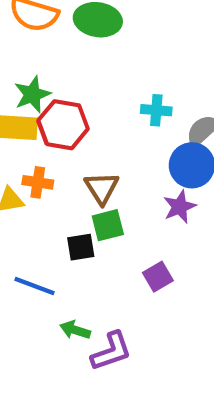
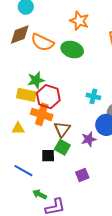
orange cross: (38, 182) -> (42, 114), moved, size x1.5
purple star: (180, 207) -> (89, 139), moved
green square: (108, 225) -> (62, 147), turned 35

